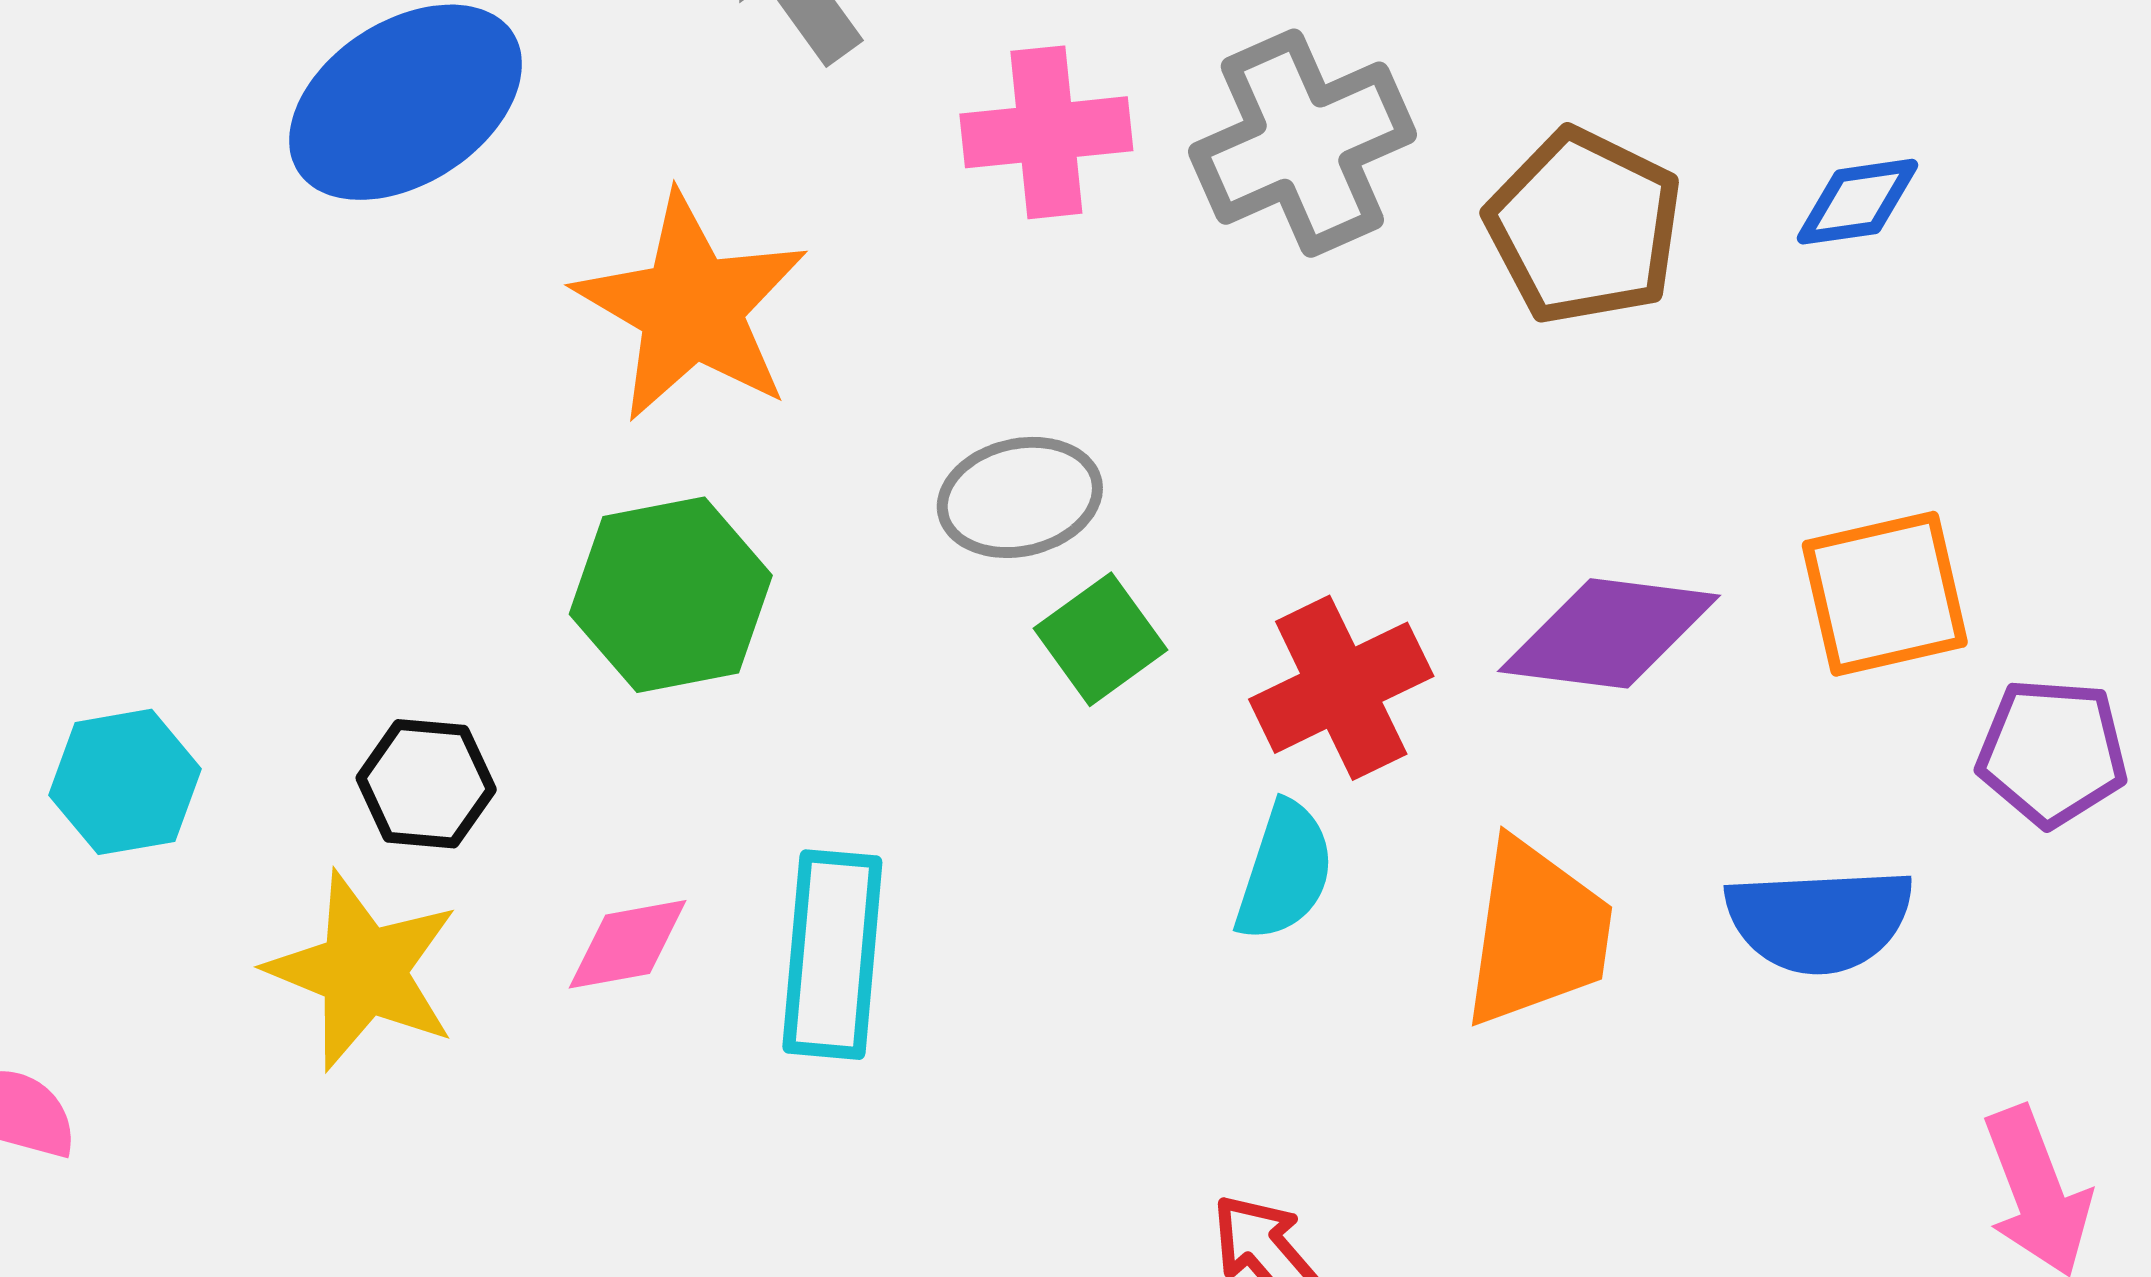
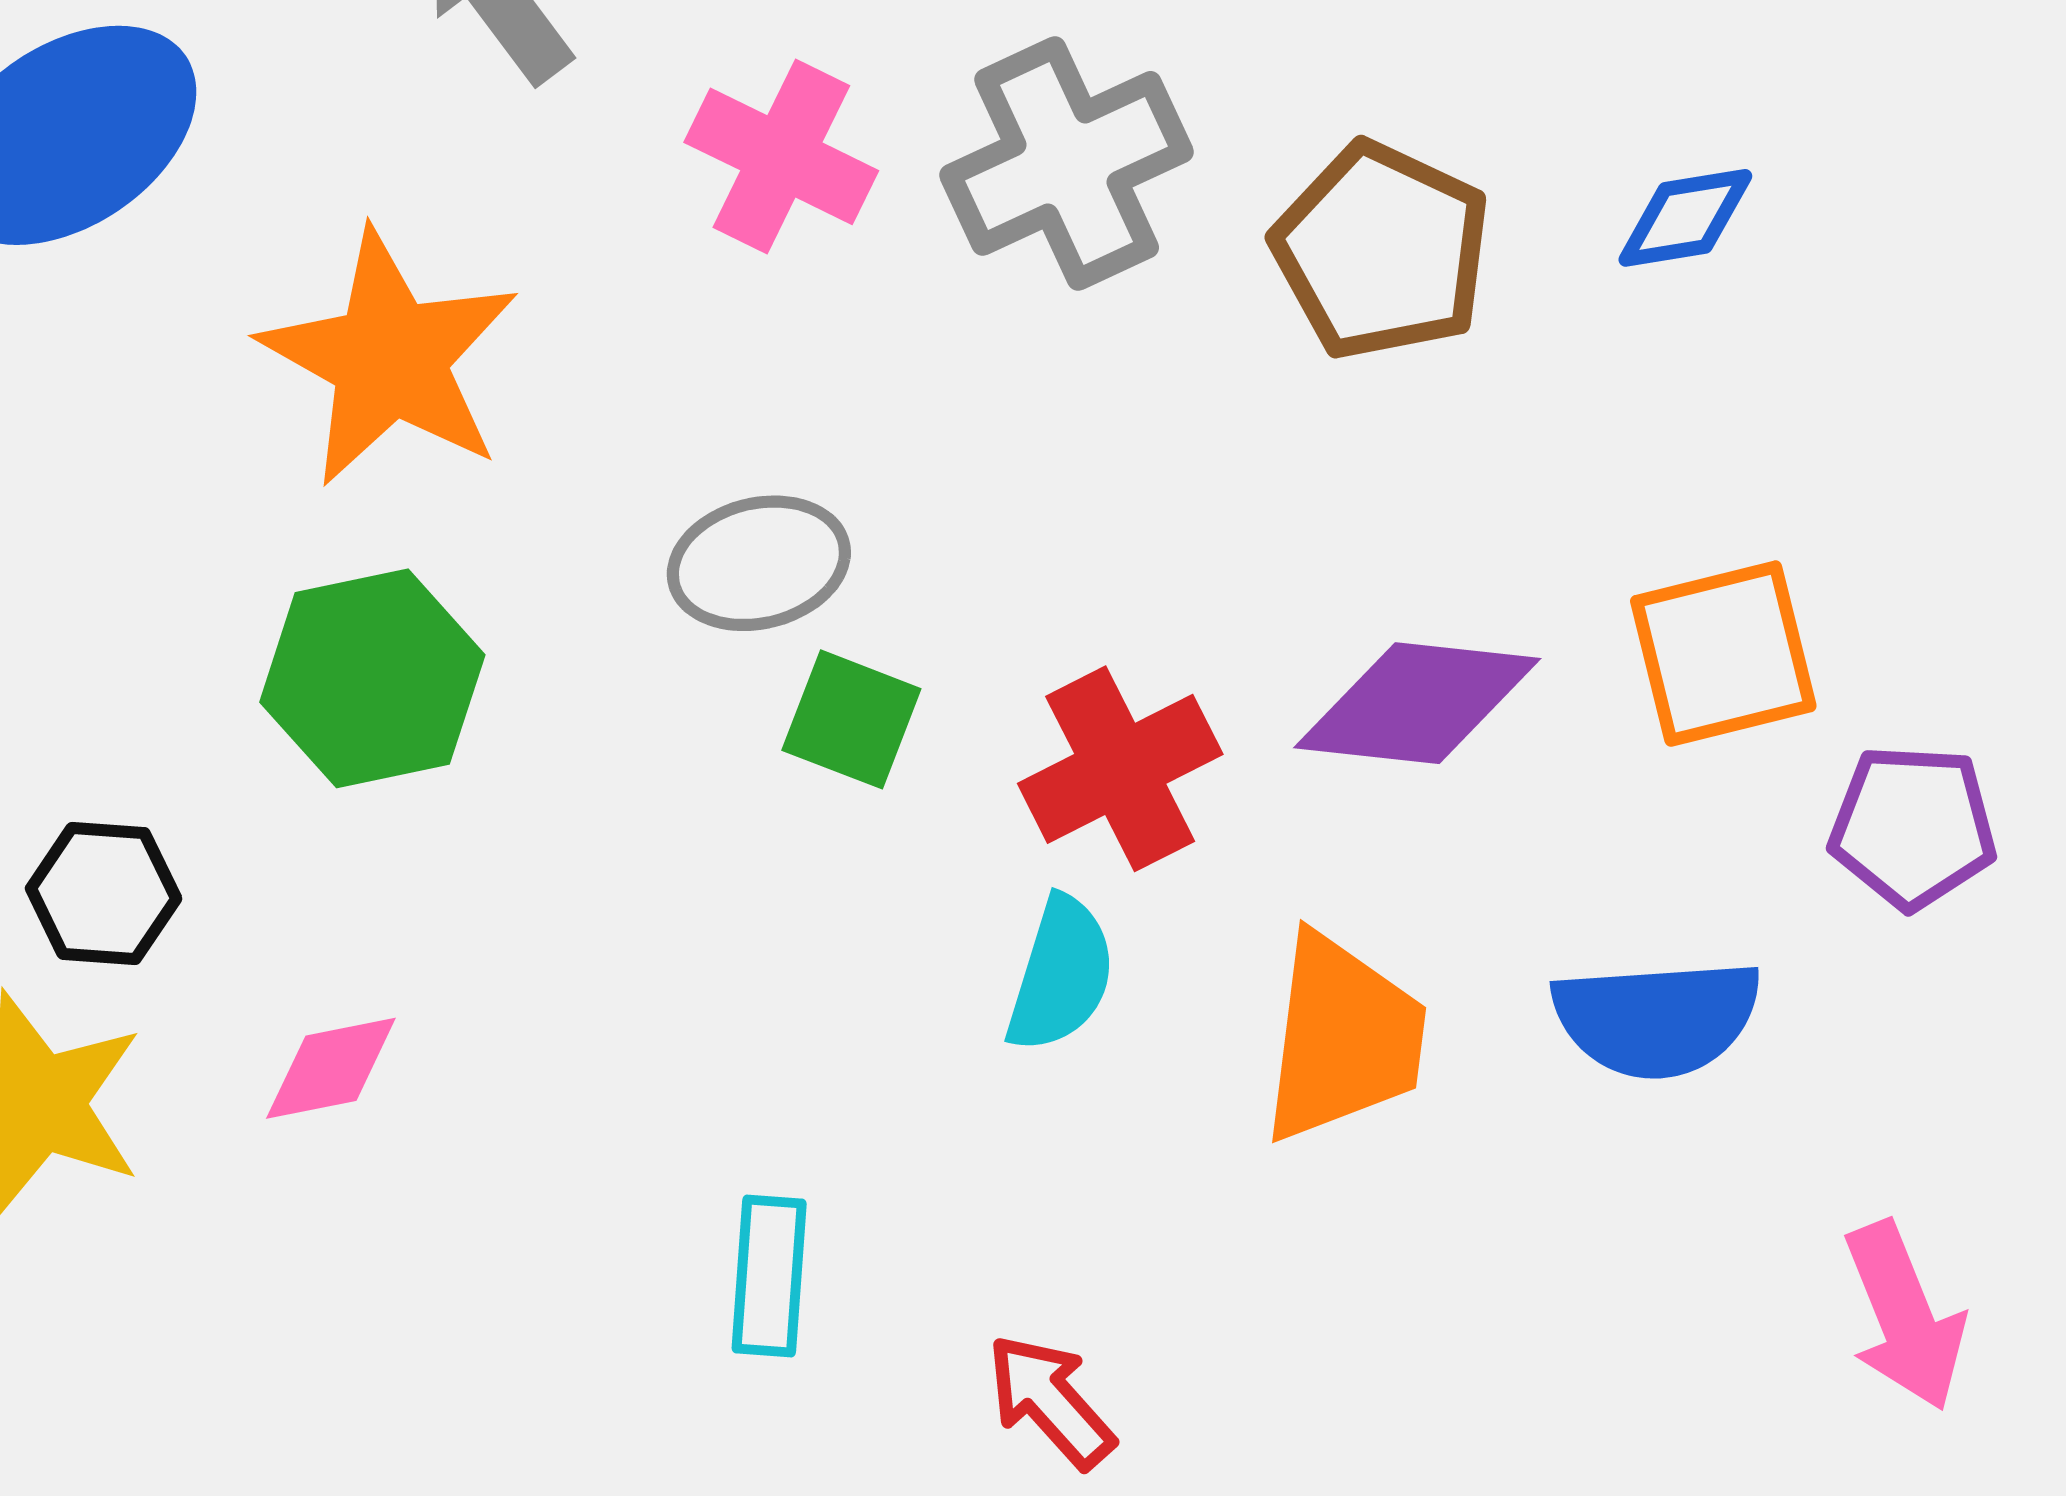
pink cross: (1046, 132) -> (781, 156), turned 33
green square: (1101, 639) -> (851, 719), turned -32
cyan rectangle: (832, 955) -> (769, 1276), moved, size x0.7

